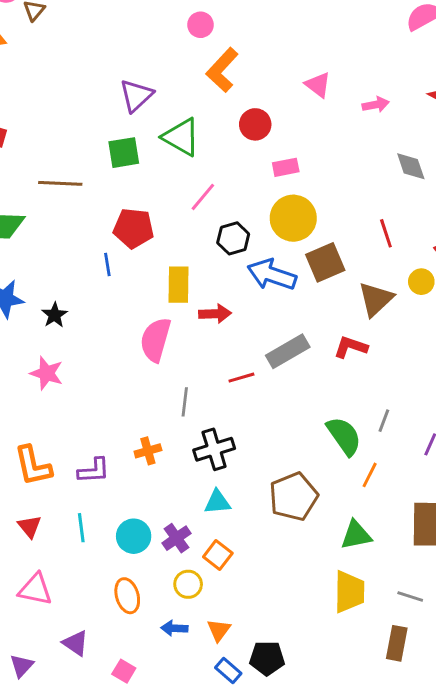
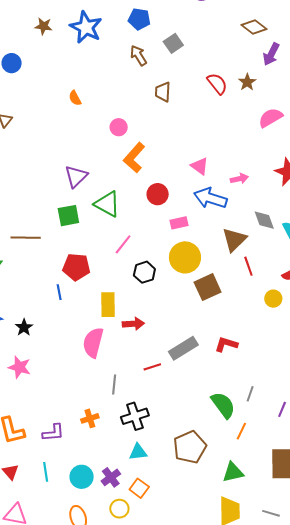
blue arrow: (272, 275) -> (210, 198), moved
brown triangle: (376, 299) -> (234, 240), moved

